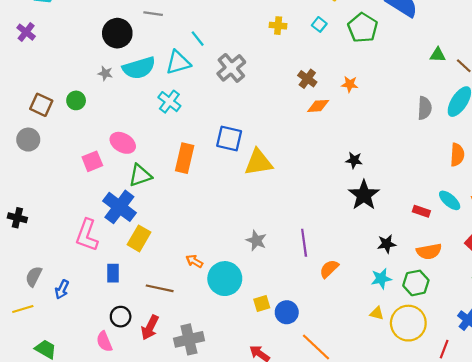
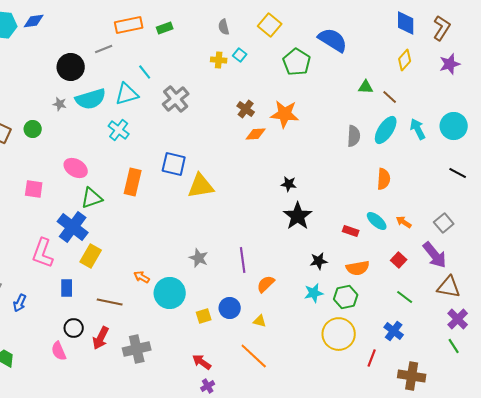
gray line: (153, 14) -> (104, 49), turned -30
cyan square: (319, 24) -> (240, 55), moved
orange star: (350, 84) -> (285, 114), size x1.8
pink square: (92, 161) -> (34, 189), moved, turned 30
blue circle: (287, 312) -> (230, 308), moved
yellow triangle: (377, 313) -> (260, 321), moved

